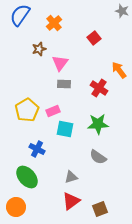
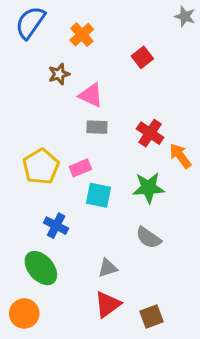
pink triangle: (60, 63) -> (91, 95), turned -42
orange arrow: (119, 70) -> (180, 156), moved

